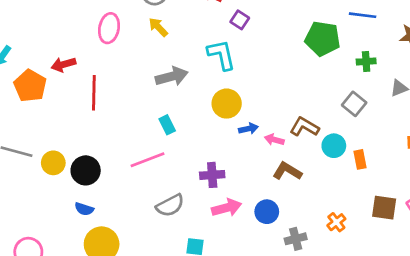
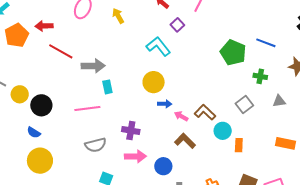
cyan L-shape: (221, 55) -> (158, 46), turned -40
gray arrow: (172, 76) -> (93, 66), moved
red line: (94, 93) -> (61, 51), turned -75

